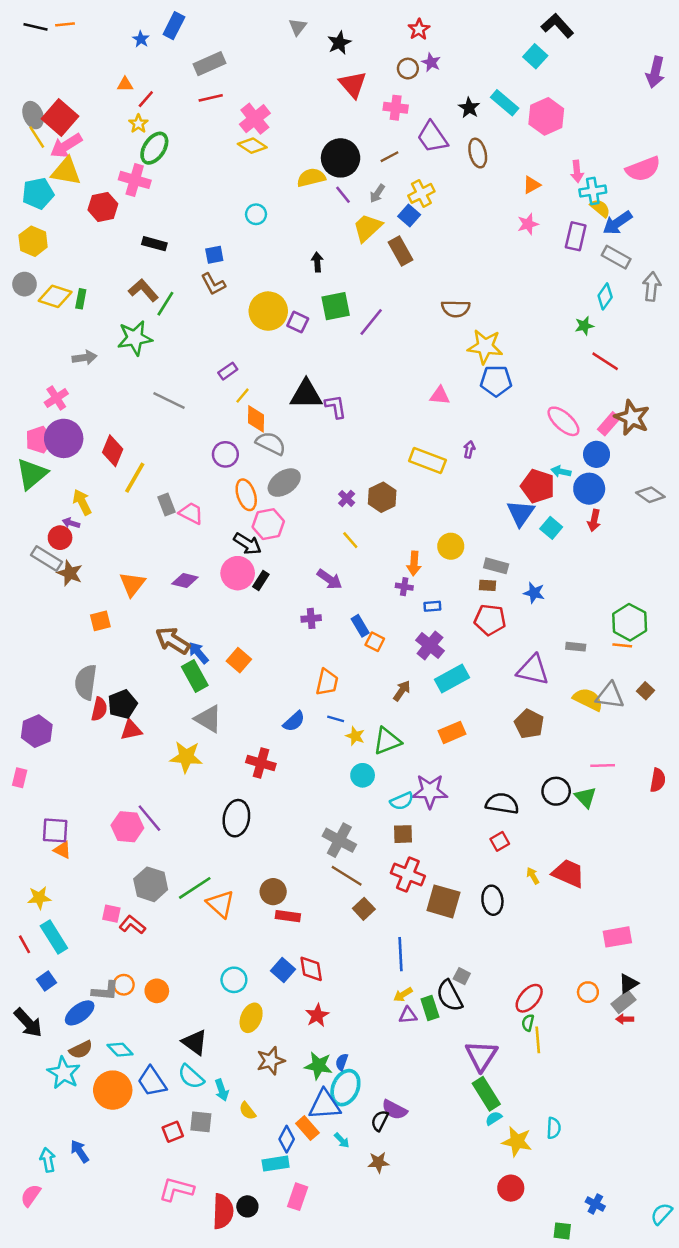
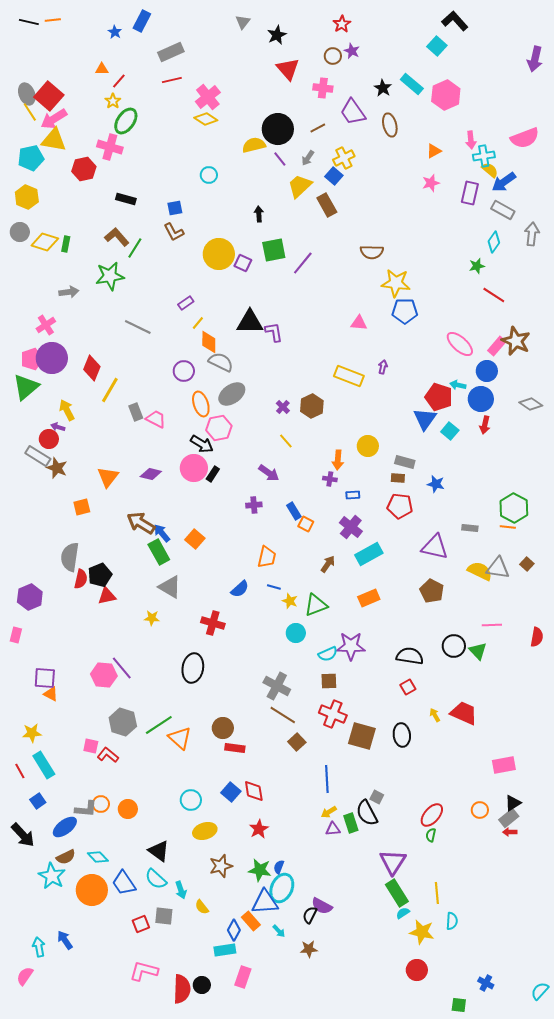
yellow star: (186, 757) -> (152, 618), size x0.6
yellow ellipse: (251, 1018) -> (205, 831), turned 50
yellow line: (538, 1040) -> (437, 893), moved

